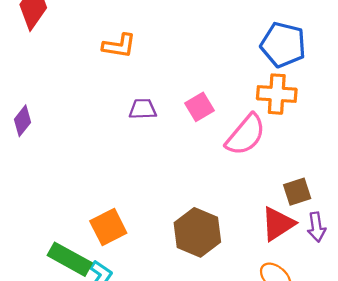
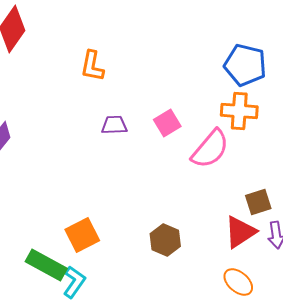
orange L-shape: (119, 46) -> (92, 66), turned 92
brown hexagon: (197, 232) -> (165, 240), size x0.7

